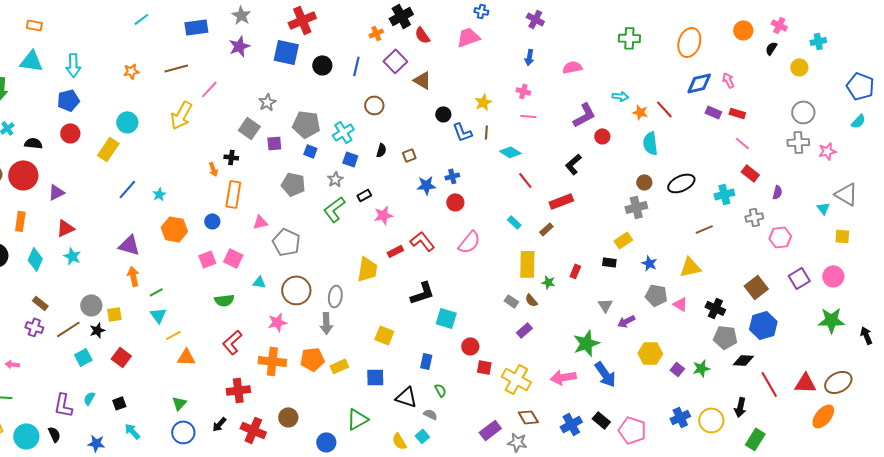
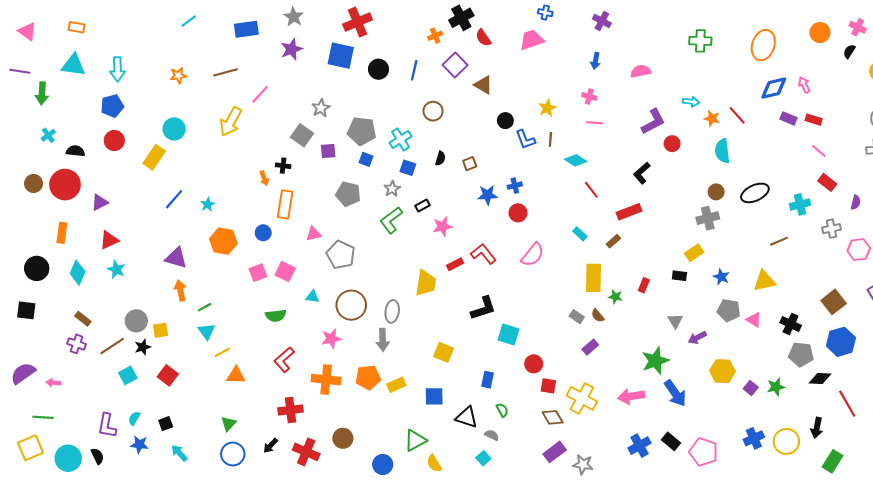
brown diamond: (528, 417) -> (553, 417), moved
yellow semicircle: (399, 441) -> (434, 463), moved
blue star: (96, 443) -> (139, 445), moved

